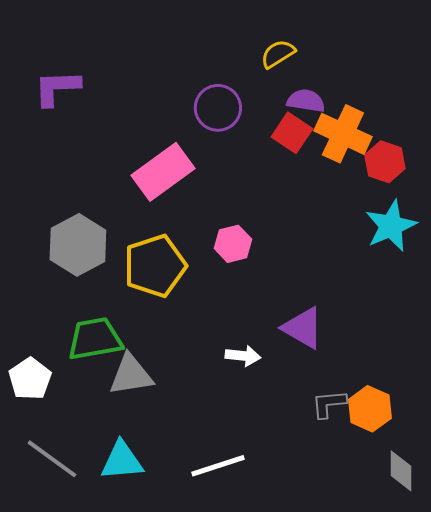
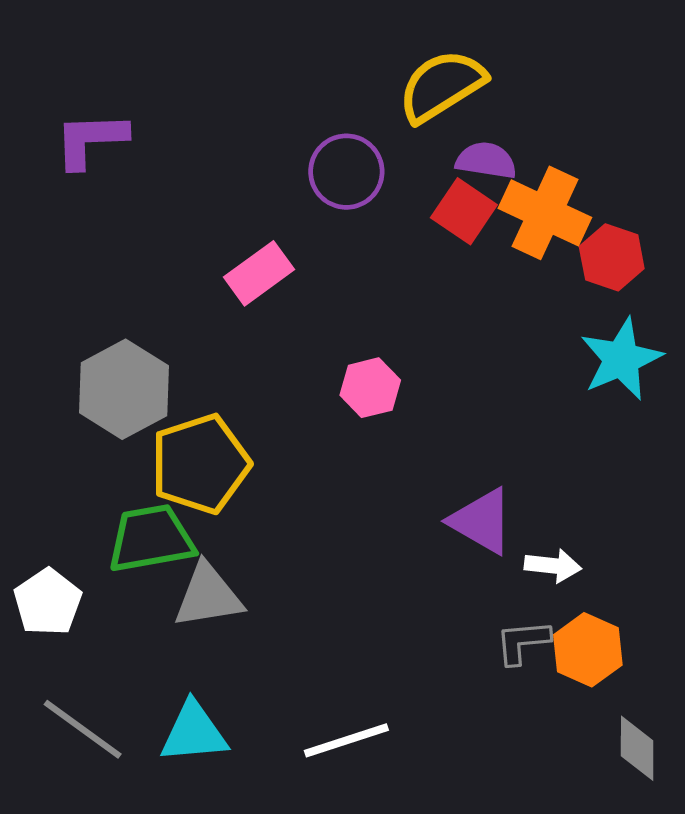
yellow semicircle: (278, 54) -> (442, 86), size x1.6
pink rectangle: (163, 172) -> (259, 273), size x0.7
yellow pentagon: (155, 266) -> (200, 464), moved
white arrow: (243, 356) -> (553, 566), moved

